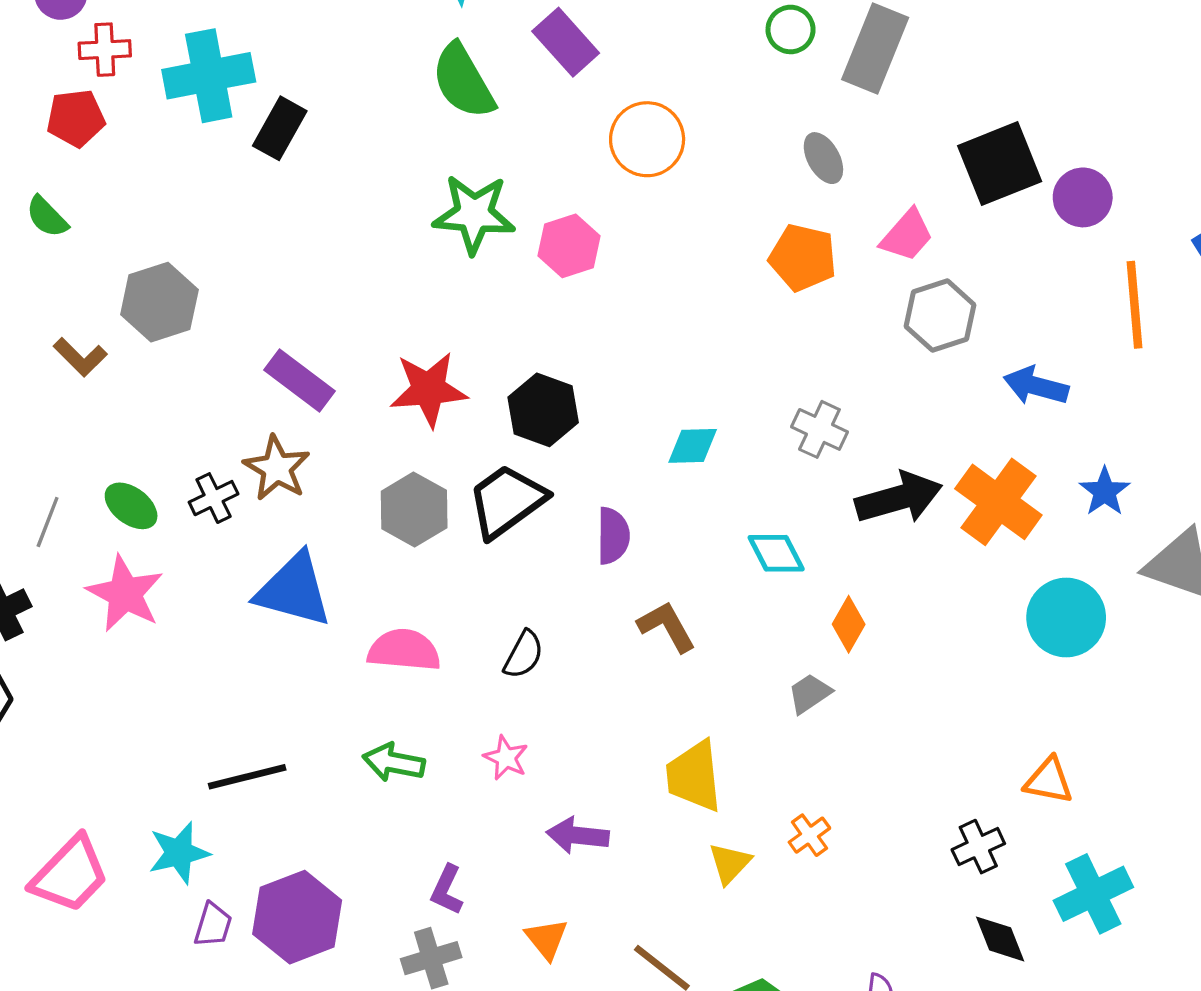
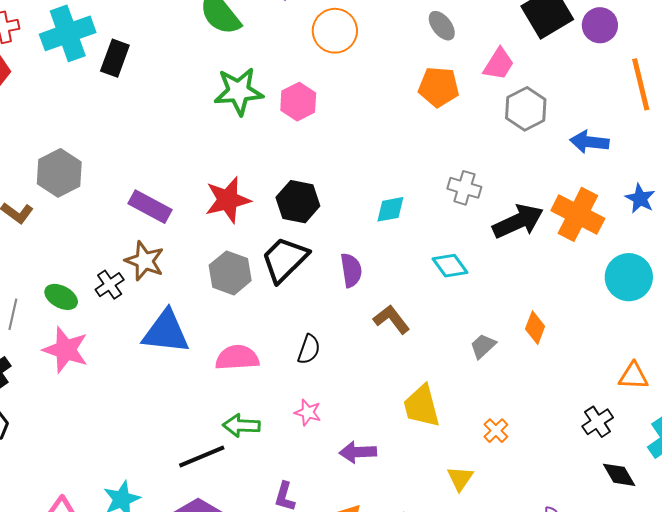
orange diamond: (849, 624) -> (535, 328), moved
black line: (247, 777) -> (202, 456), moved
yellow triangle: (730, 863) -> (460, 478), moved

